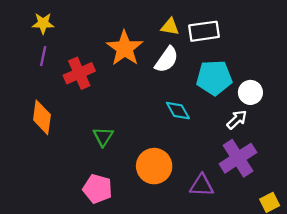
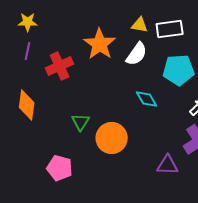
orange circle: (154, 166) -> (112, 138), moved
pink pentagon: (97, 189) -> (60, 168), moved

